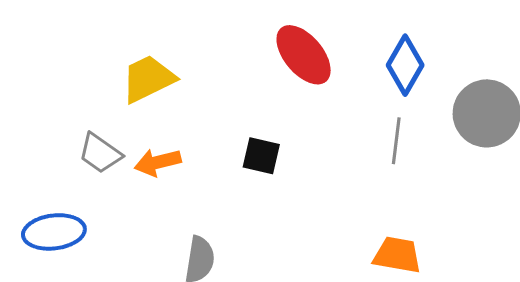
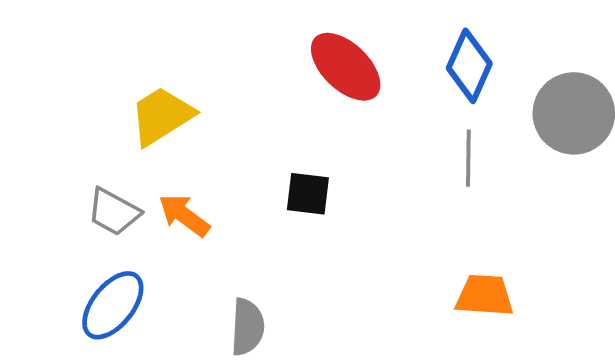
orange arrow: (158, 162) -> (184, 215), turned 57
blue ellipse: (54, 232) -> (113, 305), moved, turned -38

